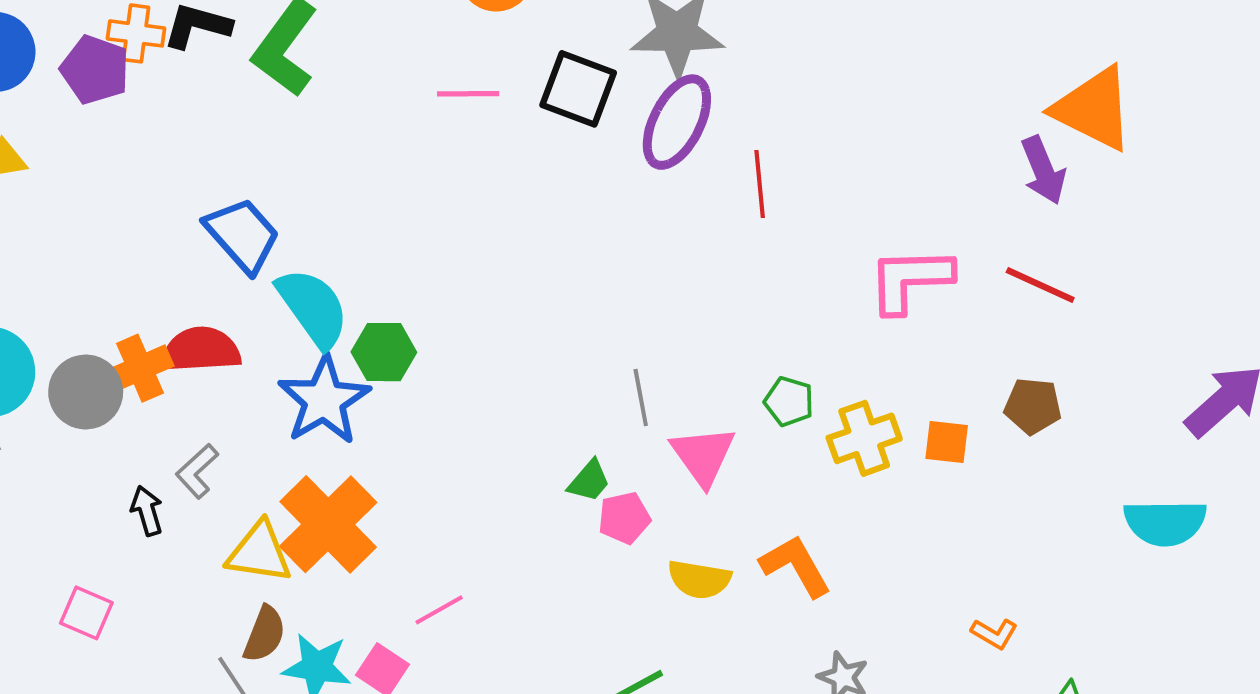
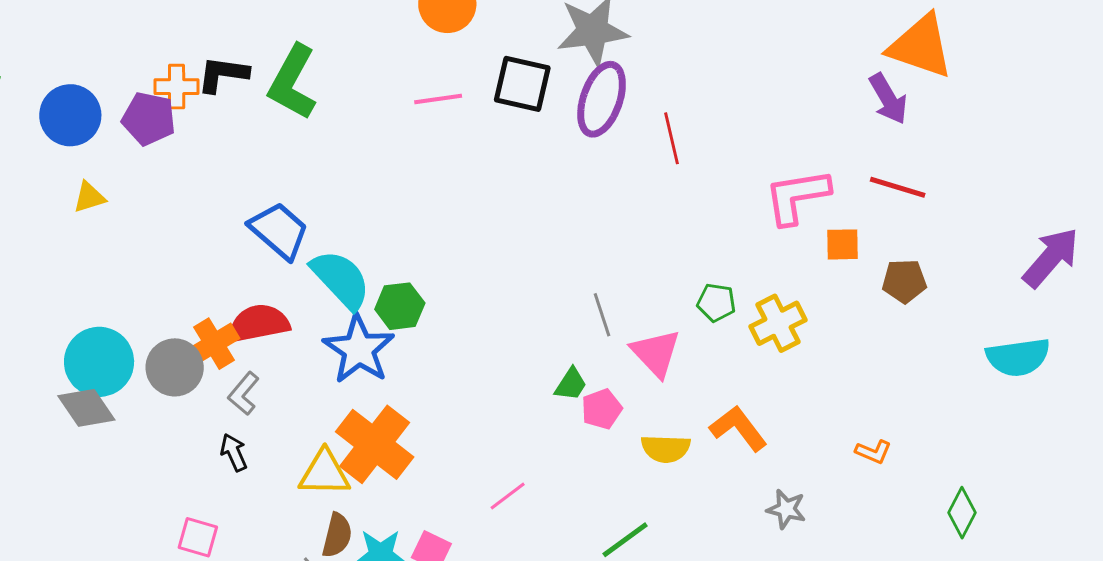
orange square: (947, 442) -> (843, 244), moved
gray L-shape: (197, 471) -> (244, 394), moved
pink line: (439, 610) -> (508, 496), moved
orange L-shape: (994, 634) -> (873, 452), moved

